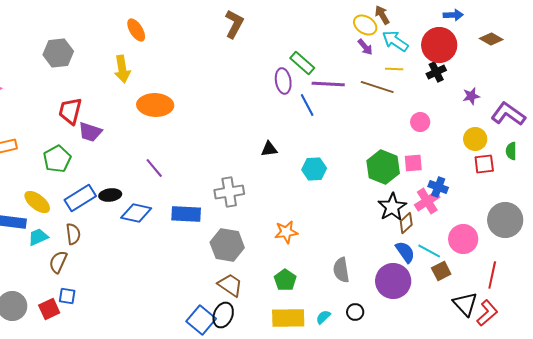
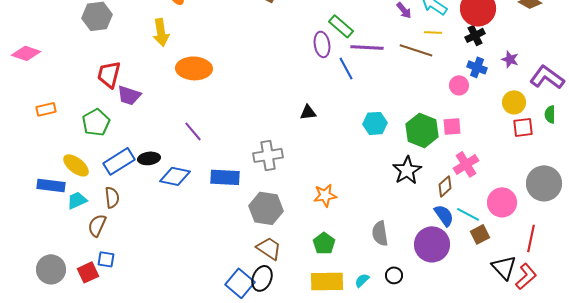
purple star: (471, 96) -> (510, 59), turned 30
cyan hexagon: (314, 169) -> (375, 123), moved
blue cross: (438, 187) -> (477, 67), moved
black star: (392, 207) -> (407, 170), moved

